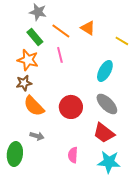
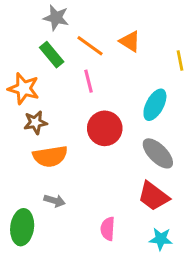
yellow line: (122, 41) -> (180, 60), turned 48
orange star: (28, 60) -> (24, 89), moved
orange semicircle: (34, 106) -> (50, 156), turned -55
red circle: (71, 107) -> (105, 128), moved
cyan star: (109, 162) -> (161, 239), size x0.7

